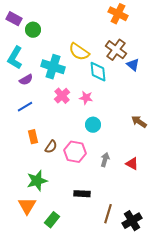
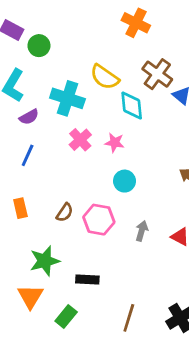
orange cross: (118, 14) -> (136, 23), moved
blue line: (25, 107) -> (28, 155), turned -35
orange rectangle: (33, 137) -> (20, 208), moved
black rectangle: (82, 194) -> (87, 279), moved
brown line: (108, 214) -> (129, 318), moved

